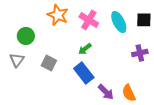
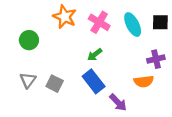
gray triangle: (17, 60) -> (28, 80), moved
gray square: (49, 63) -> (55, 84), moved
orange semicircle: (129, 93) -> (144, 81), moved, turned -72

